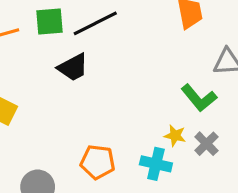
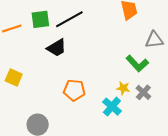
orange pentagon: (98, 162) -> (74, 90), moved
cyan cross: (156, 164) -> (112, 107), turned 30

